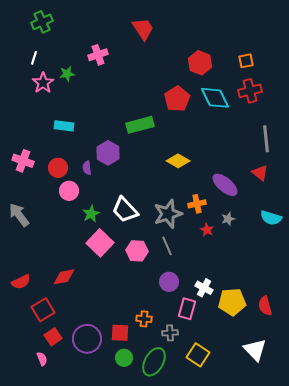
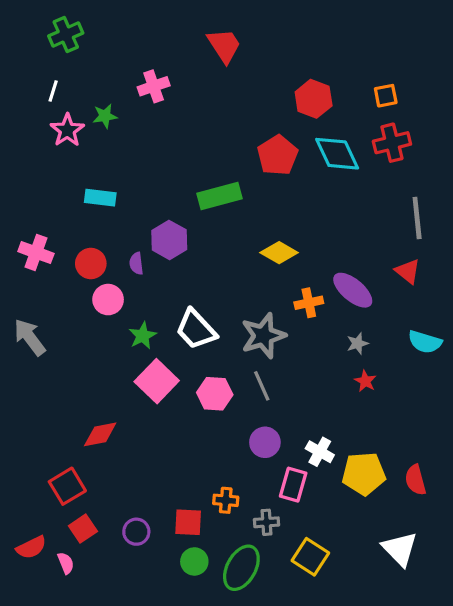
orange cross: (197, 204) -> (309, 303), moved
red star: (207, 230) -> (365, 381), moved
red semicircle: (21, 282) -> (31, 547), moved
purple circle: (87, 339) -> (136, 532), size x0.6

